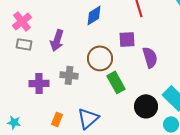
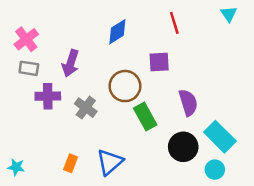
purple semicircle: (150, 57) -> (188, 103), moved
gray cross: (69, 75) -> (86, 108), turned 30
purple cross: (39, 83) -> (48, 96), moved

